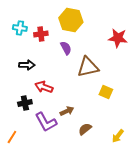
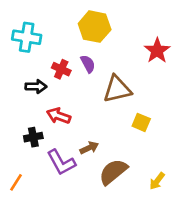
cyan cross: (20, 28) -> (27, 37), size x1.5
red cross: (41, 34) -> (61, 69), moved, turned 32
red star: (118, 38) -> (157, 51), turned 30
brown semicircle: (85, 129) -> (113, 172), size x1.6

